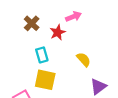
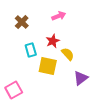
red star: (58, 32) -> (53, 41), moved
yellow square: (45, 80) -> (48, 66), moved

